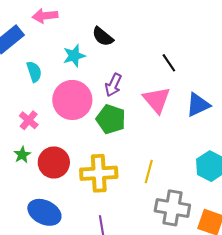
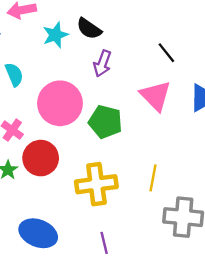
cyan star: (74, 56) -> (55, 35), moved
purple arrow: (113, 85) -> (102, 64), moved
red circle: (54, 162) -> (41, 158), moved

